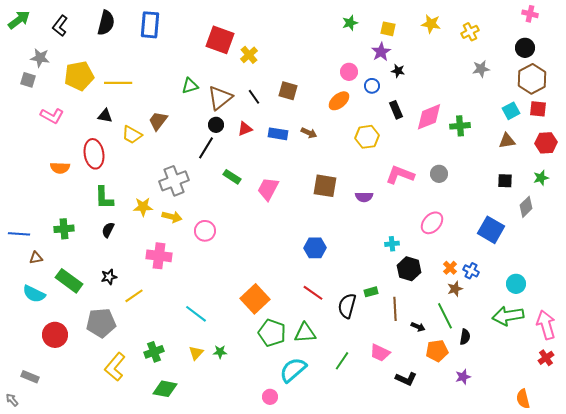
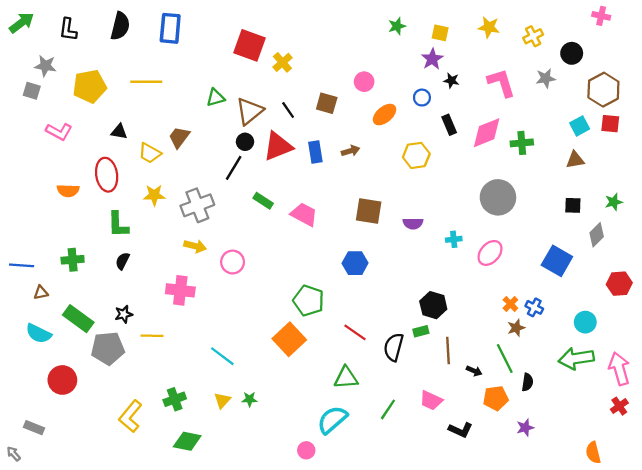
black L-shape: (60, 26) -> (68, 29), turned -30
black circle: (525, 48) -> (572, 53), moved
pink circle: (349, 72) -> (364, 82), moved
yellow line: (118, 83) -> (146, 82), moved
red triangle: (245, 129) -> (278, 146), size x1.8
brown arrow: (309, 133) -> (350, 151), turned -42
blue rectangle: (278, 134) -> (315, 152), turned 72
red hexagon: (546, 143) -> (619, 284), moved
gray circle: (439, 174) -> (498, 197), size x1.8
pink L-shape: (400, 175) -> (501, 83), moved, turned 52
pink trapezoid: (268, 189) -> (304, 214), turned 90
yellow star: (143, 207) -> (154, 195), moved
cyan cross: (392, 244) -> (454, 239), moved
blue hexagon: (315, 248) -> (355, 263), moved
black hexagon: (409, 269) -> (433, 305), moved
yellow line: (134, 296) -> (152, 336), turned 36
gray pentagon: (101, 323) -> (108, 348), moved
green pentagon: (272, 333) -> (309, 301), moved

